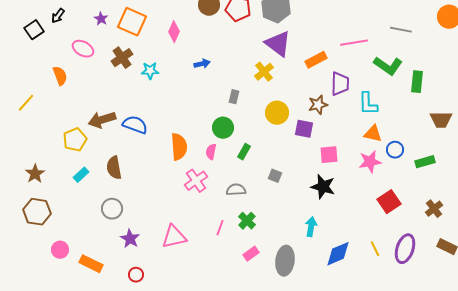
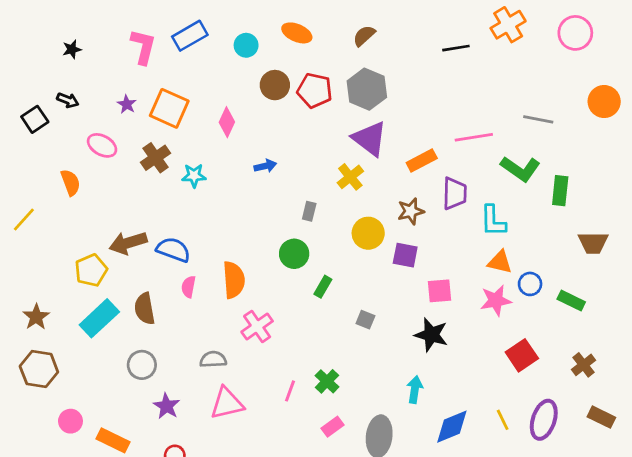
black arrow: (58, 16) -> (68, 100), turned -105
brown star: (318, 105) -> (411, 211), moved
pink semicircle: (211, 152) -> (188, 287), moved
green rectangle: (425, 162) -> (571, 300), turned 42
cyan rectangle: (81, 175) -> (99, 318), size x1.8
gray semicircle: (236, 190) -> (213, 359), moved

